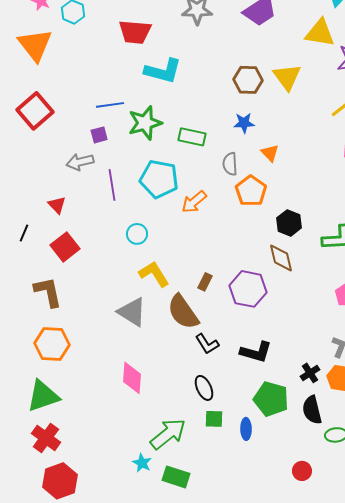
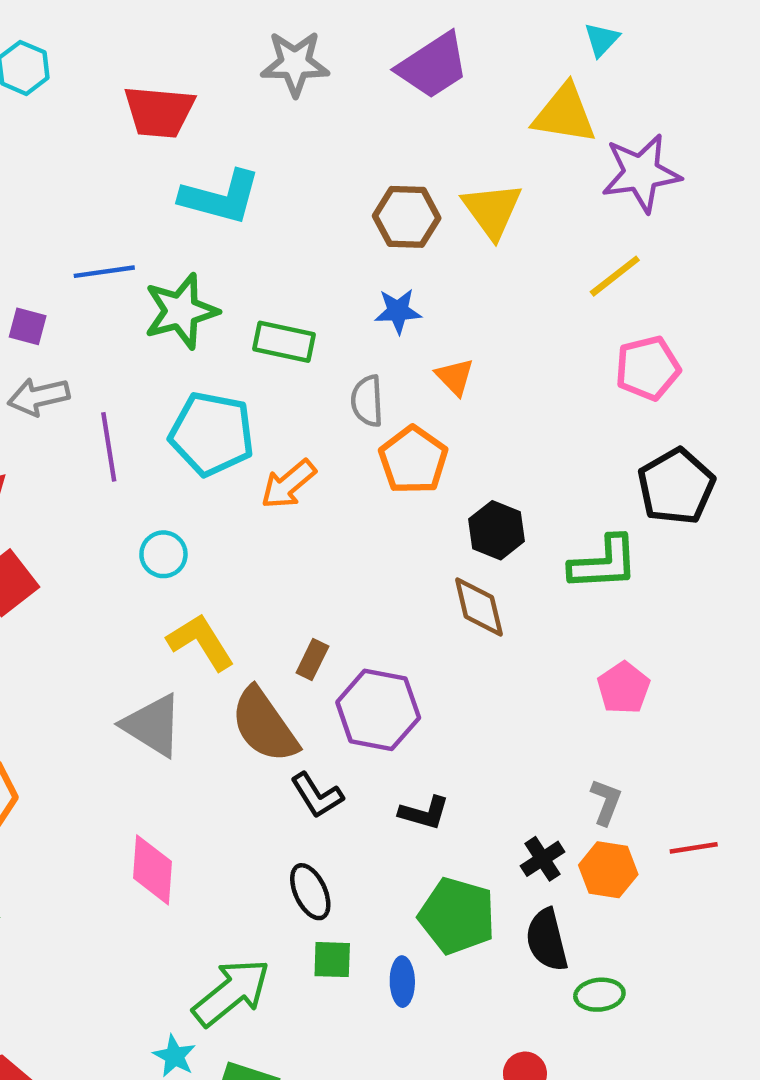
purple square: (99, 135) -> (28, 326), moved, turned 30
purple hexagon: (248, 289) -> (378, 710), moved
black L-shape: (256, 352) -> (424, 813), size x0.7

